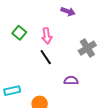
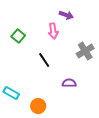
pink arrow: (47, 36) -> (53, 31), moved
cyan rectangle: (12, 91) -> (11, 93), turned 42

